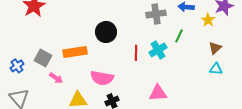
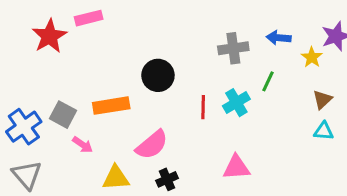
blue cross: (17, 66) -> (24, 127), size x1.6
pink semicircle: (102, 78) -> (152, 145), turned -50

